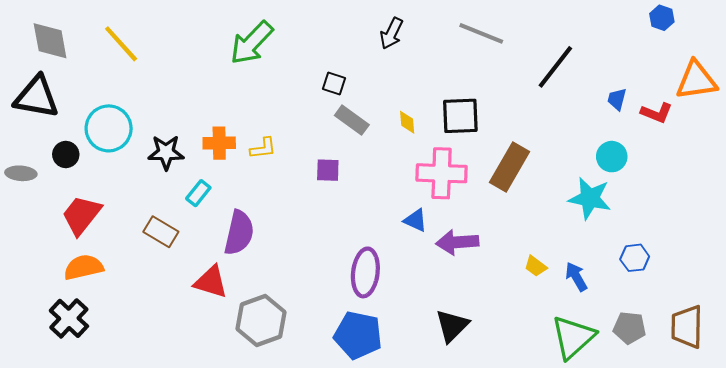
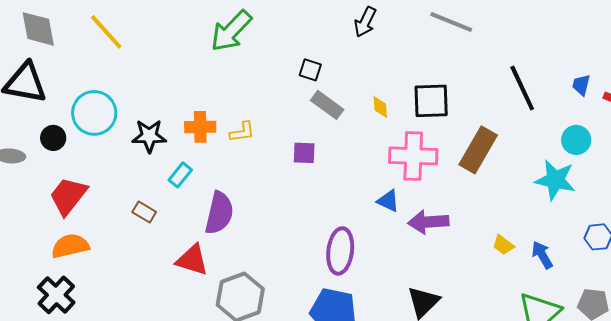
black line: (555, 67) -> (522, 88), moved, turned -63
brown rectangle: (161, 232) -> (144, 212), size x0.7

